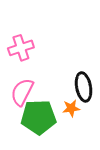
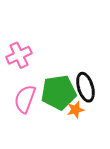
green pentagon: (39, 117) -> (59, 92), moved

